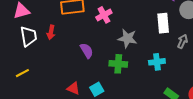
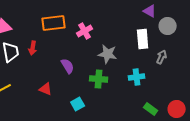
red triangle: (73, 88) -> (46, 89), moved

